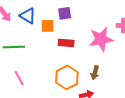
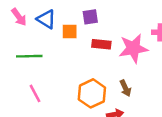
red rectangle: (66, 43) -> (101, 44), moved
brown arrow: (95, 73) -> (125, 88), turned -40

